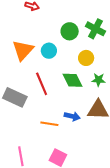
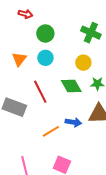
green circle: (70, 31) -> (45, 34), moved
orange triangle: (23, 50) -> (19, 59), size x0.7
orange line: (49, 124) -> (51, 131), turned -36

